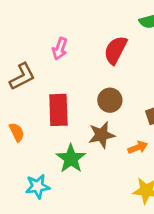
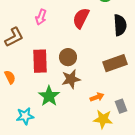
brown circle: (110, 100) -> (68, 57), moved
orange arrow: (138, 147) -> (97, 97), moved

